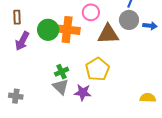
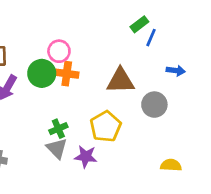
pink circle: (91, 12) -> (59, 51), moved
gray circle: (129, 20) -> (154, 105), moved
orange cross: (67, 30) -> (67, 74), size x0.7

